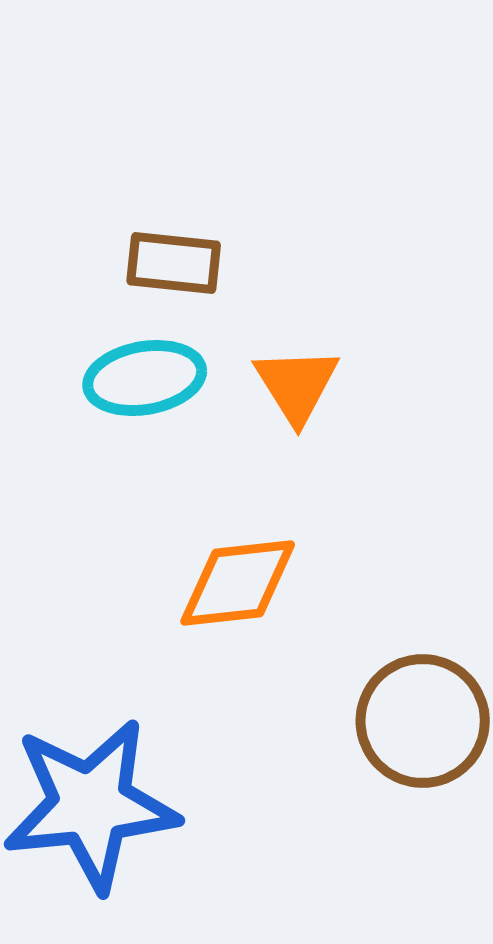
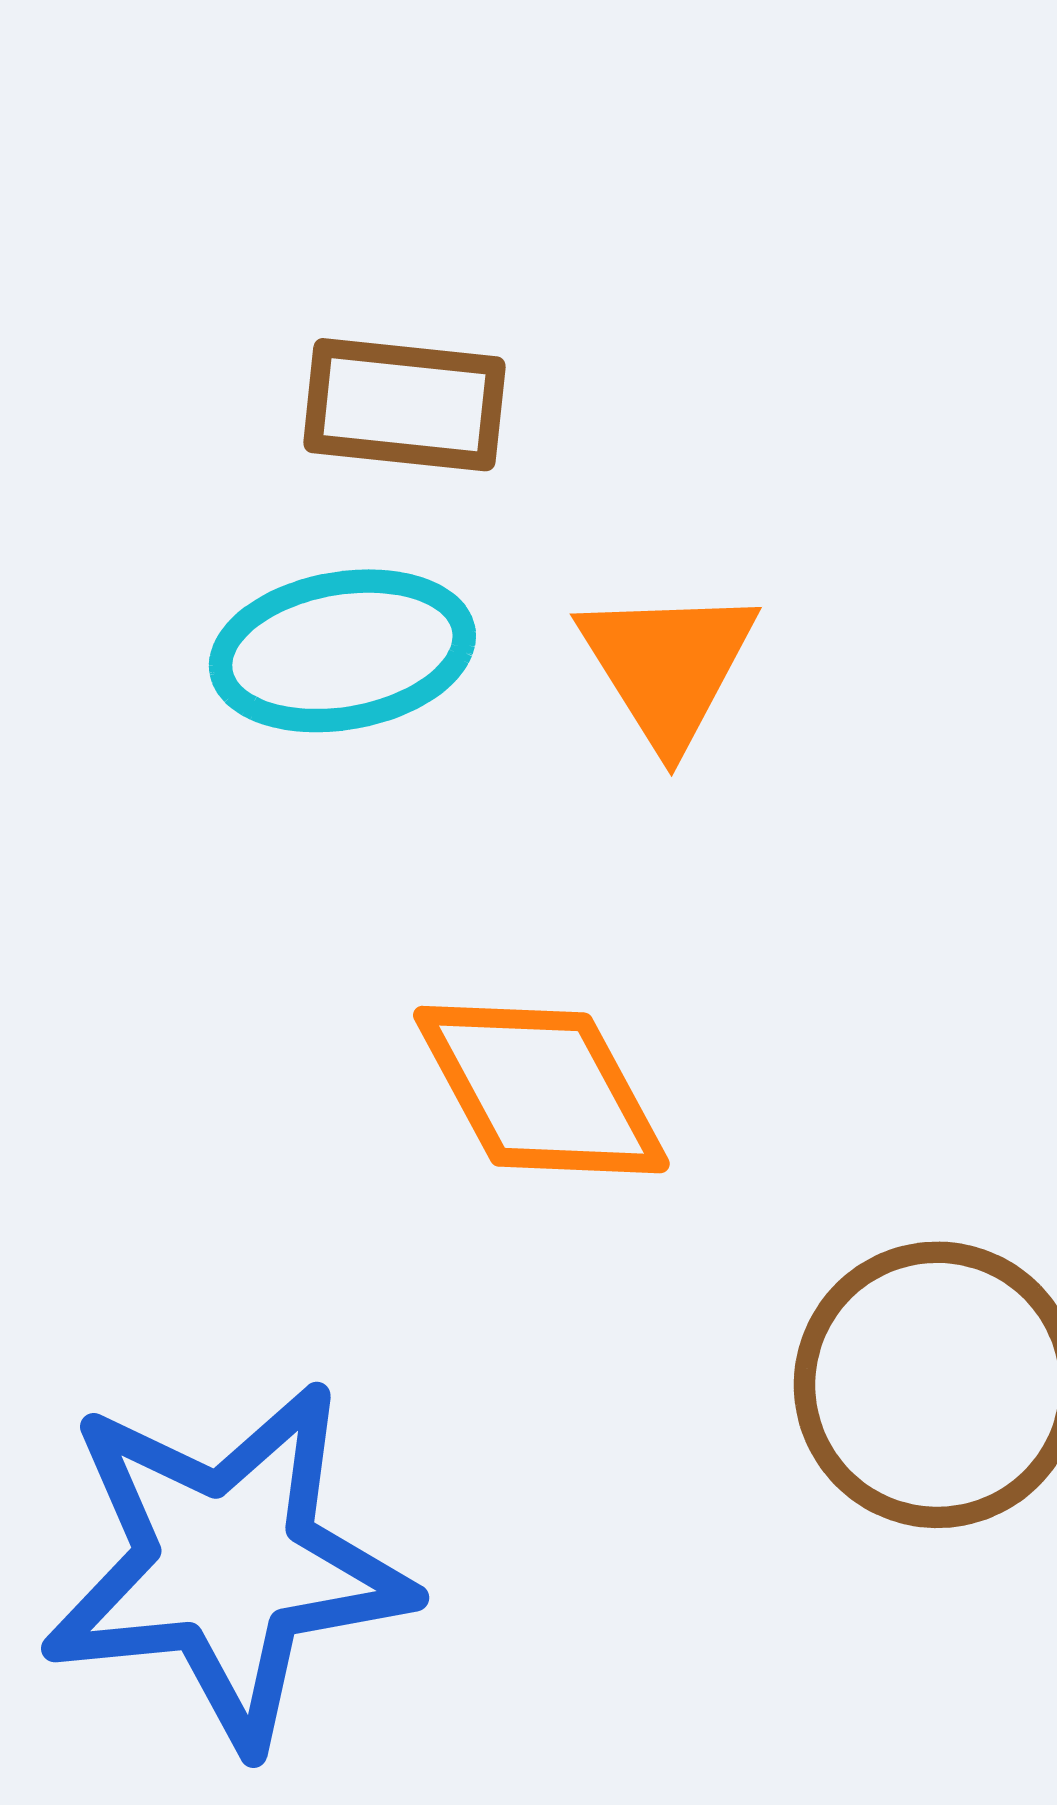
orange diamond: (238, 583) -> (541, 1090), turned 68

